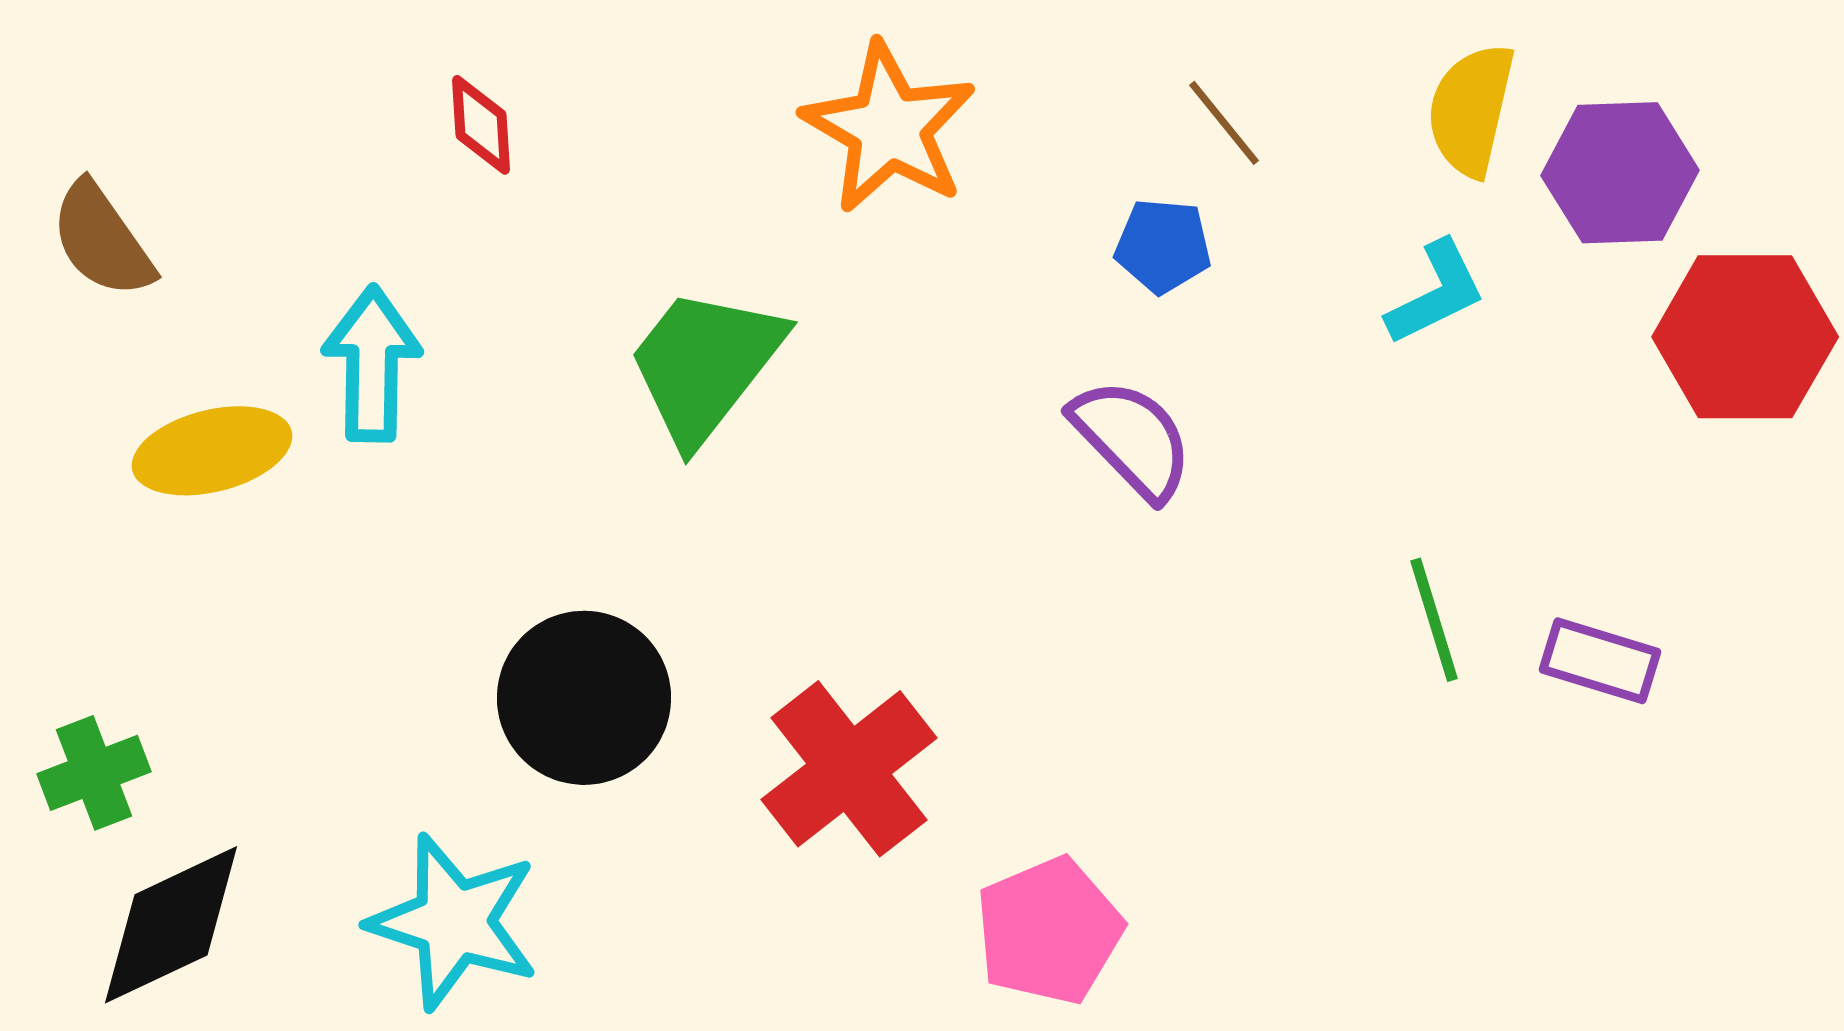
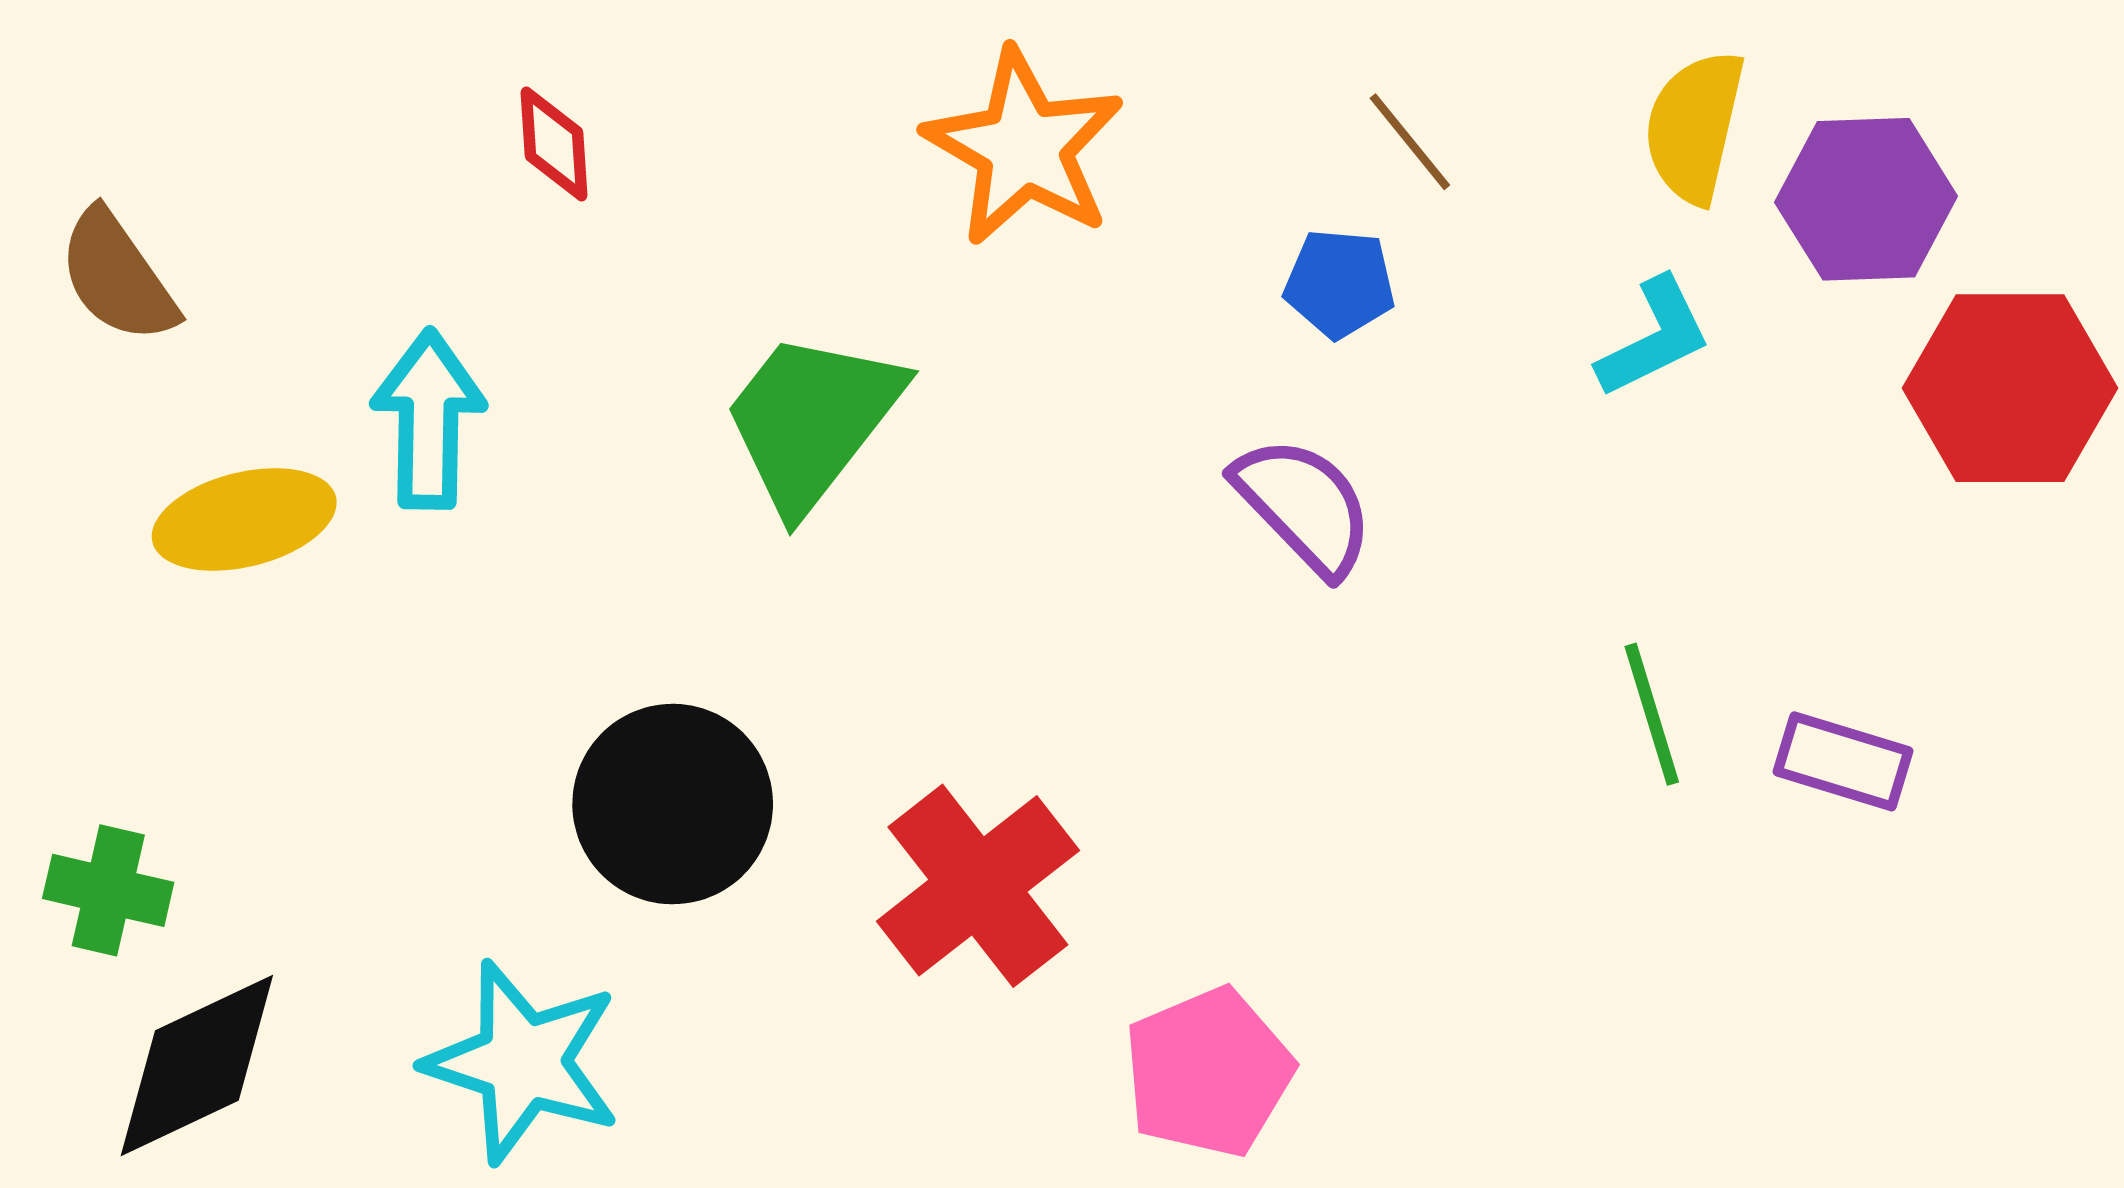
green cross: (94, 773) -> (108, 890), turned 34

